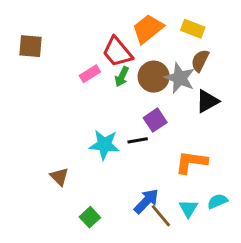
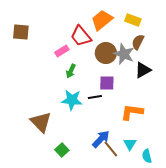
green arrow: (122, 77) -> (71, 71), moved
purple square: (155, 120) -> (107, 83), turned 35
brown triangle: (59, 177) -> (41, 122), size x1.6
cyan semicircle: (217, 201) -> (147, 156), moved, turned -80

